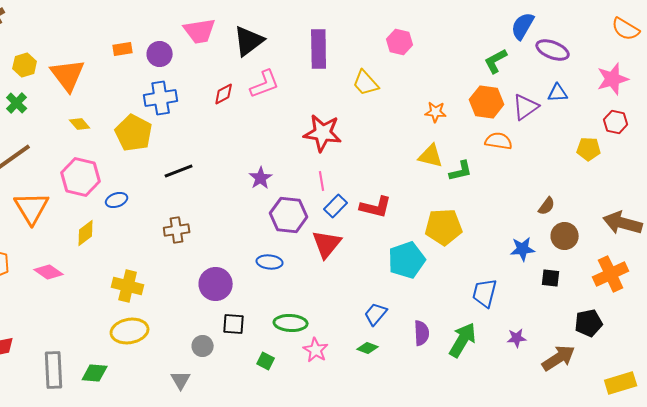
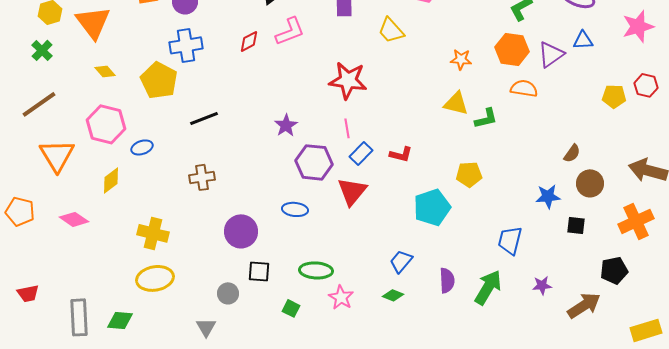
red hexagon: (616, 122) -> (646, 85), moved
red L-shape: (376, 207) -> (401, 154), size x0.7
yellow pentagon: (444, 227) -> (469, 174), size x0.7

